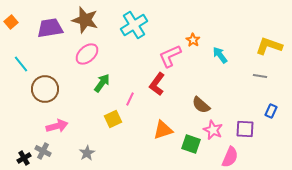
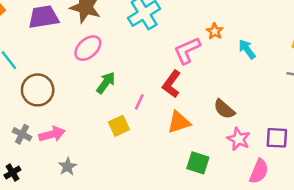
orange triangle: (163, 130) -> (179, 122), moved
green square: (191, 144) -> (198, 163), moved
gray cross: (43, 151) -> (22, 134), moved
gray star: (87, 153) -> (67, 167), moved

